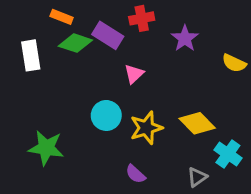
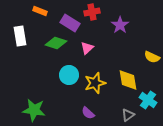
green diamond: (75, 43) -> (56, 43), moved
yellow semicircle: (234, 63) -> (152, 57), moved
yellow diamond: (197, 123) -> (128, 80), turned 35
green star: (46, 148) -> (34, 110), moved

